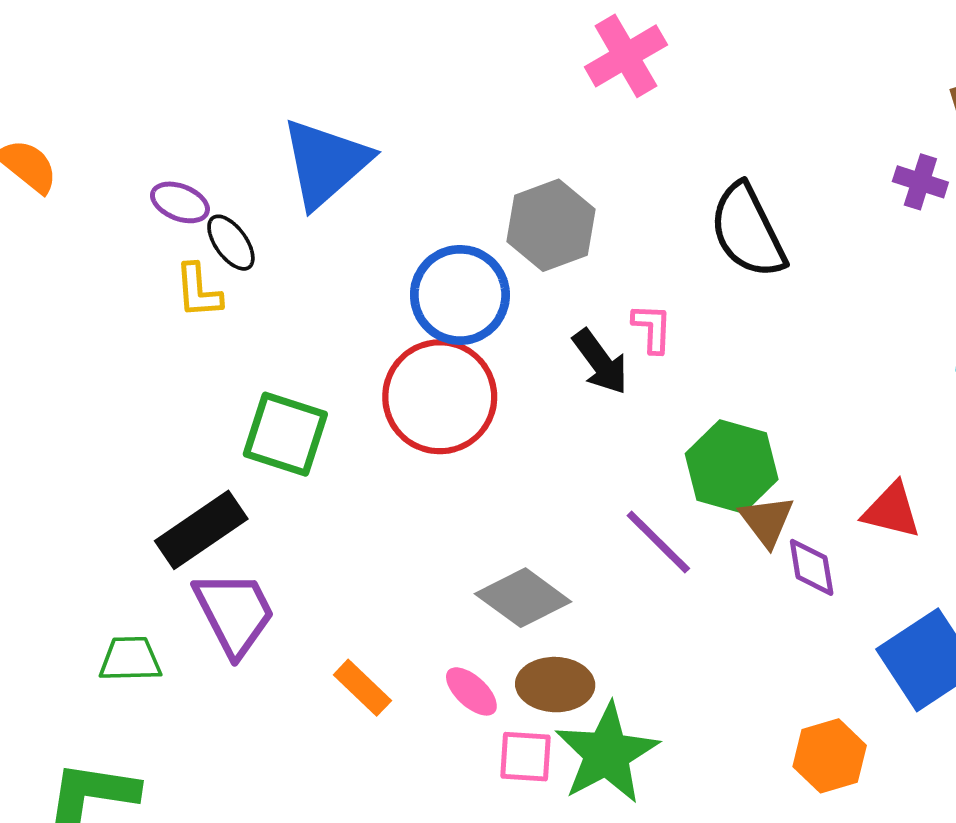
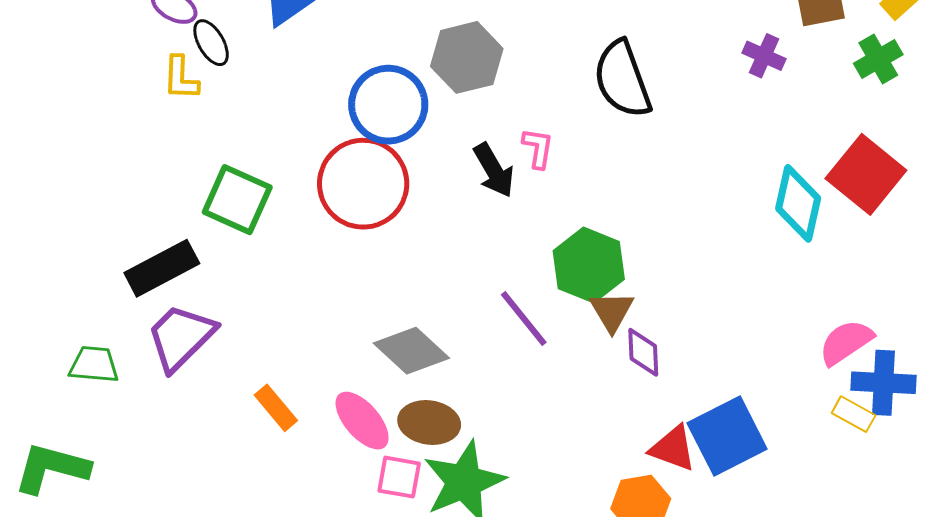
red triangle: (892, 510) -> (673, 448), moved
purple trapezoid: (234, 613) -> (181, 337), turned -114
pink ellipse: (471, 691) -> (362, 421), size x1.4

